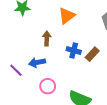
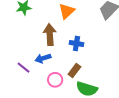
brown arrow: (47, 38) -> (50, 35), size x1.5
brown rectangle: (92, 54) -> (74, 70), moved

